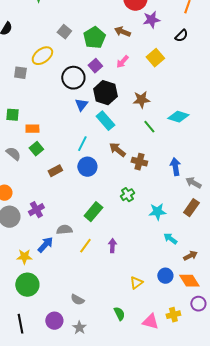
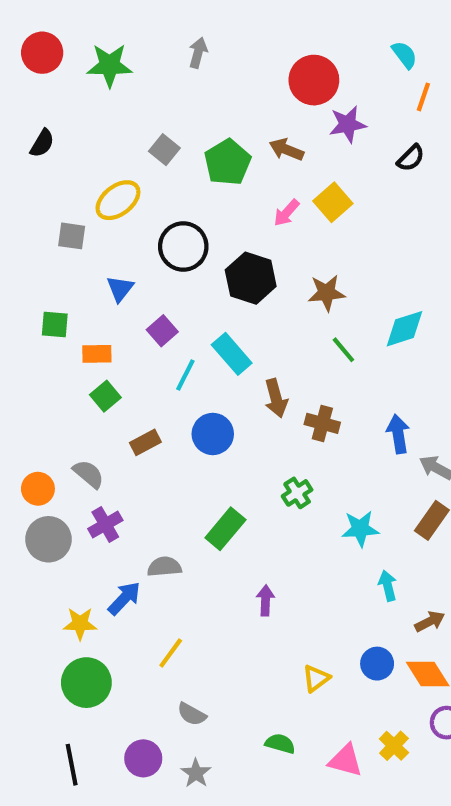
yellow square: (155, 58) -> (333, 202), moved
purple square: (95, 66) -> (162, 331), moved
blue triangle: (81, 105) -> (120, 289), moved
cyan diamond: (178, 117) -> (404, 329), turned -35
cyan rectangle: (105, 121) -> (232, 354), moved
cyan line: (82, 144) -> (185, 375), moved
brown arrow: (117, 150) -> (276, 398), turned -144
gray semicircle: (13, 154) -> (88, 474), moved
cyan arrow: (170, 239) -> (388, 586), turned 40
yellow line: (85, 246) -> (171, 653), moved
green semicircle: (119, 314) -> (280, 744), turned -48
yellow cross: (173, 315) -> (394, 746), turned -32

